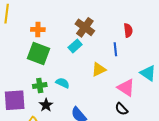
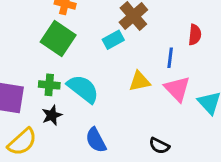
cyan semicircle: (63, 83) -> (83, 89), size x1.6
pink triangle: (126, 88) -> (177, 89), moved
black semicircle: (121, 109) -> (159, 146), turned -32

